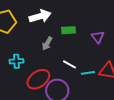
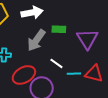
purple triangle: (98, 37) -> (87, 39), size x1.6
gray arrow: (47, 44) -> (36, 40), size x1.6

